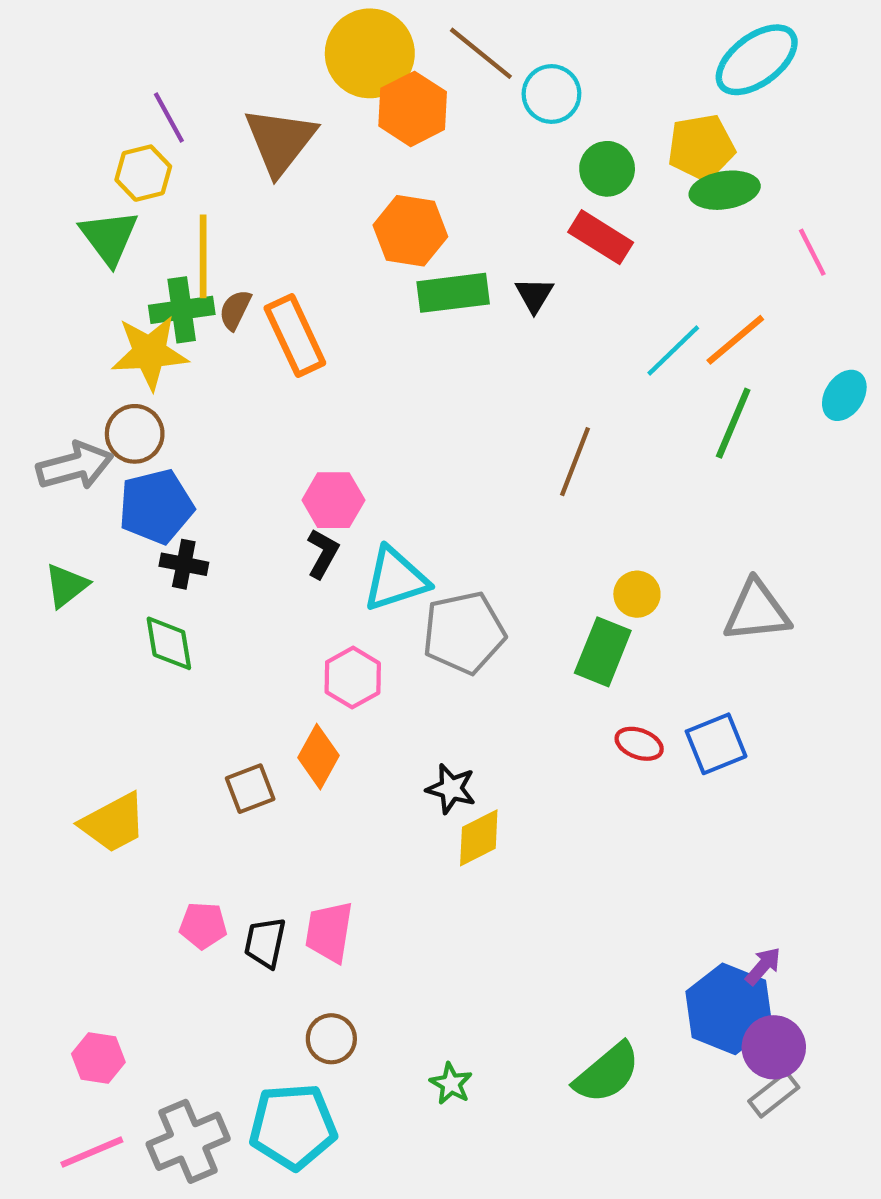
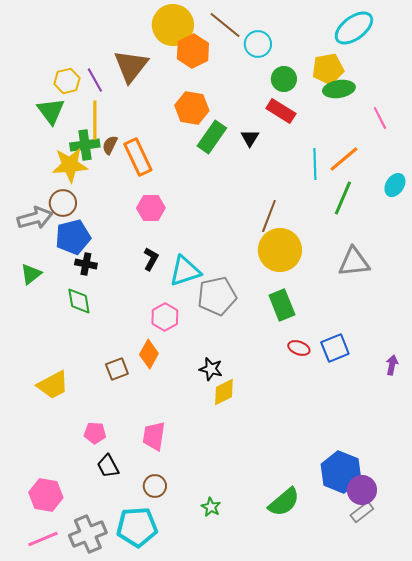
purple line: (169, 117) -> (95, 80), moved
green rectangle: (453, 293) -> (212, 137), turned -48
cyan line: (673, 350) -> (315, 164), turned -48
pink hexagon: (333, 500) -> (151, 208), moved
yellow circle: (637, 594) -> (280, 250), moved, size x2.0
gray triangle: (757, 611) -> (354, 262), moved
green rectangle: (603, 652) -> (282, 305), turned -44
black trapezoid: (265, 943) -> (108, 466), moved, turned -40
purple arrow: (763, 966) -> (392, 365), moved, turned -30
pink hexagon: (98, 1058) -> (46, 495), size x1.4

